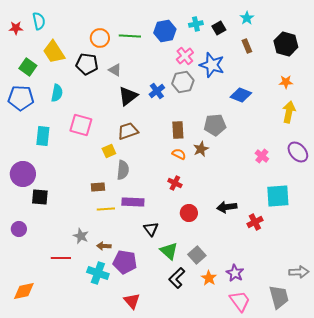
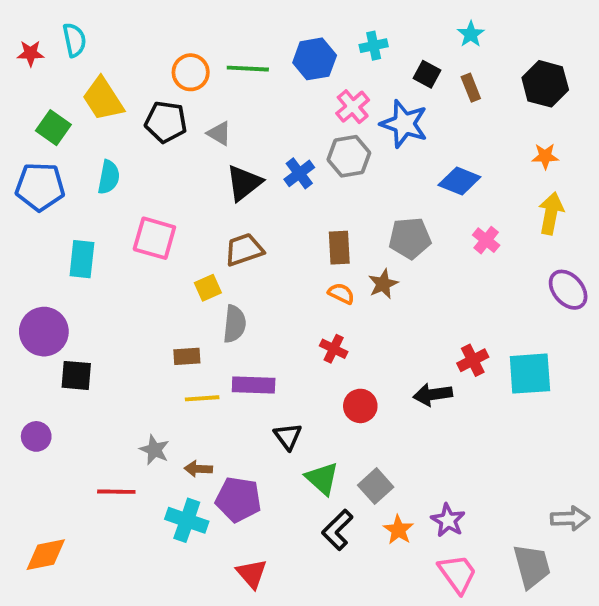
black square: (219, 28) -> (427, 74), moved, turned -32
pink cross: (262, 156) -> (486, 240), moved
red cross: (255, 222) -> (473, 360), moved

